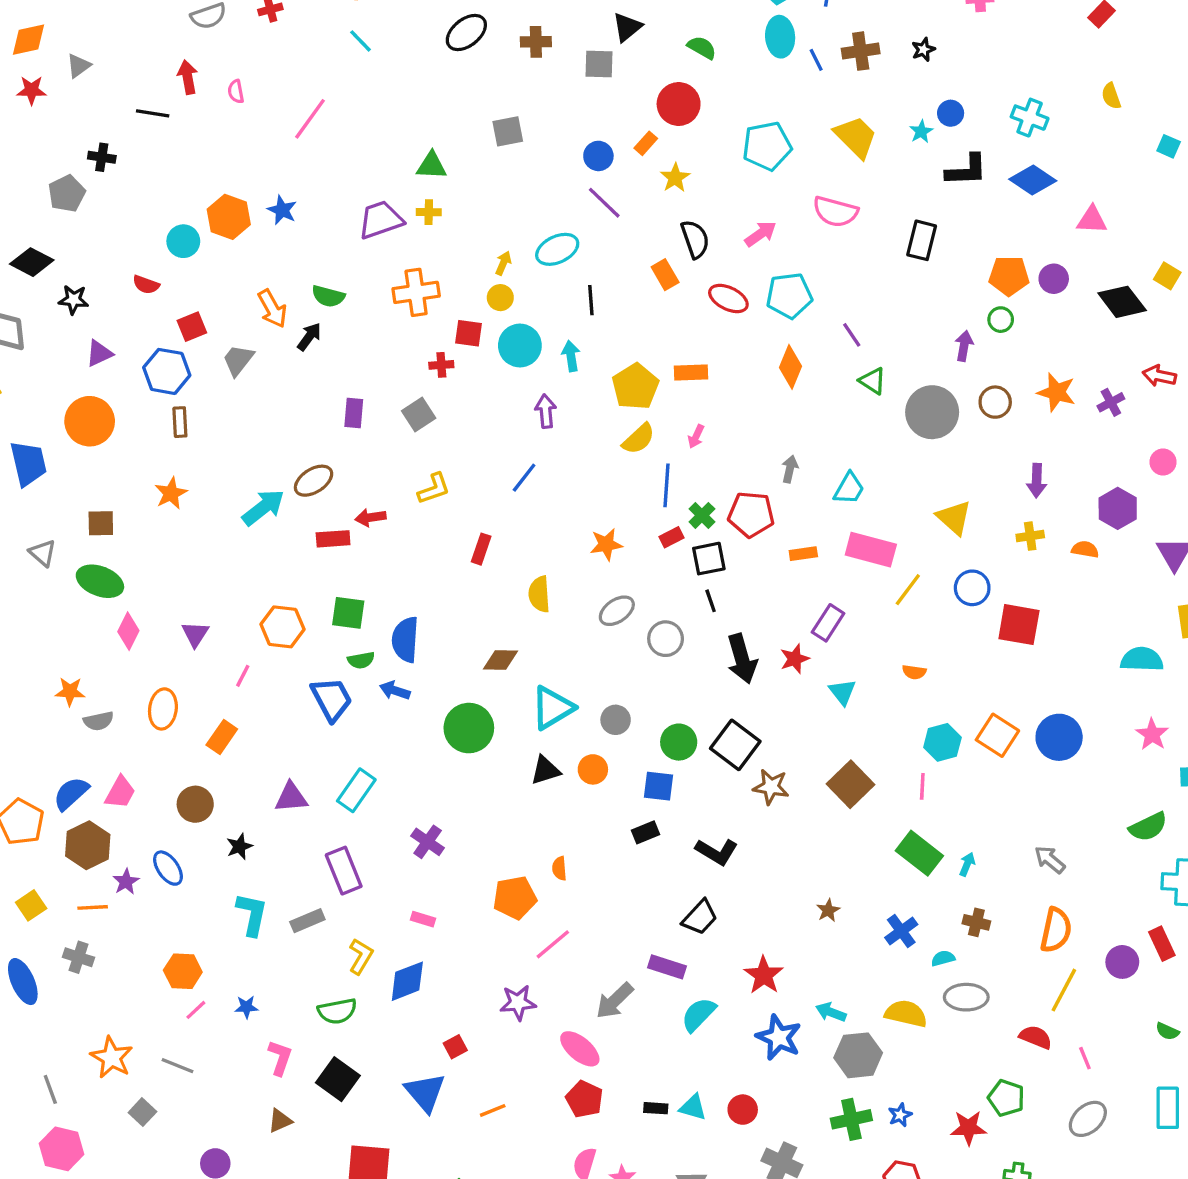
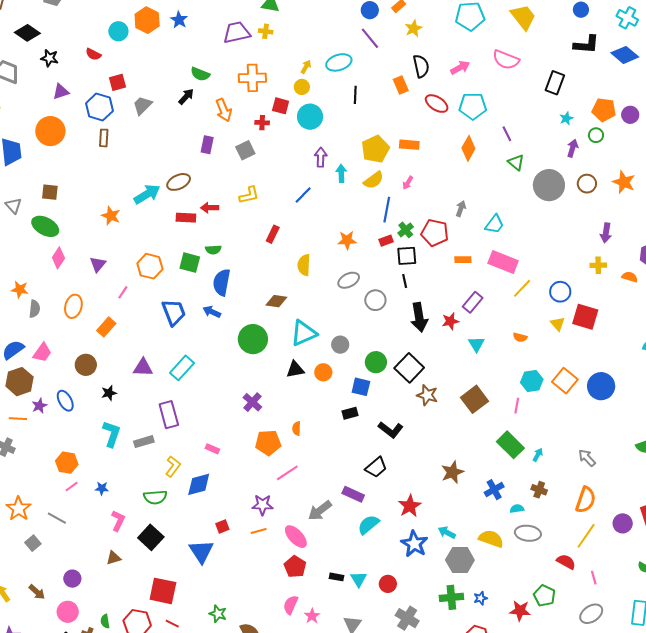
cyan star: (921, 132) -> (566, 118), moved
orange arrow: (272, 309) -> (224, 110), moved
cyan arrow: (571, 356) -> (341, 173), moved
orange star: (171, 493) -> (111, 216), moved, turned -30
yellow triangle: (954, 518) -> (558, 324), moved, size x0.7
green semicircle: (361, 660) -> (213, 250), moved
gray semicircle: (98, 721) -> (35, 309), turned -78
purple cross: (428, 842) -> (252, 402), moved
brown star: (828, 910) -> (452, 472), size x1.6
cyan triangle: (693, 1107) -> (359, 579), turned 36
orange line: (493, 1110) -> (259, 531), moved

